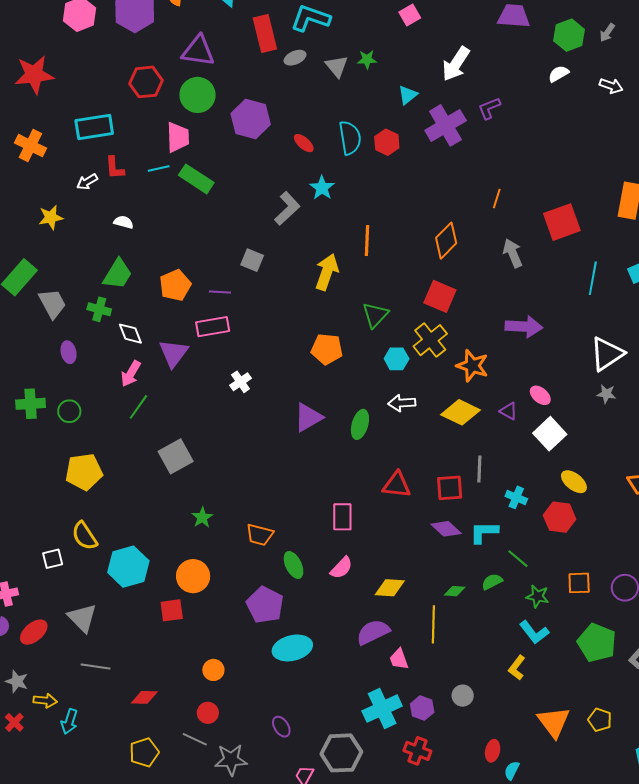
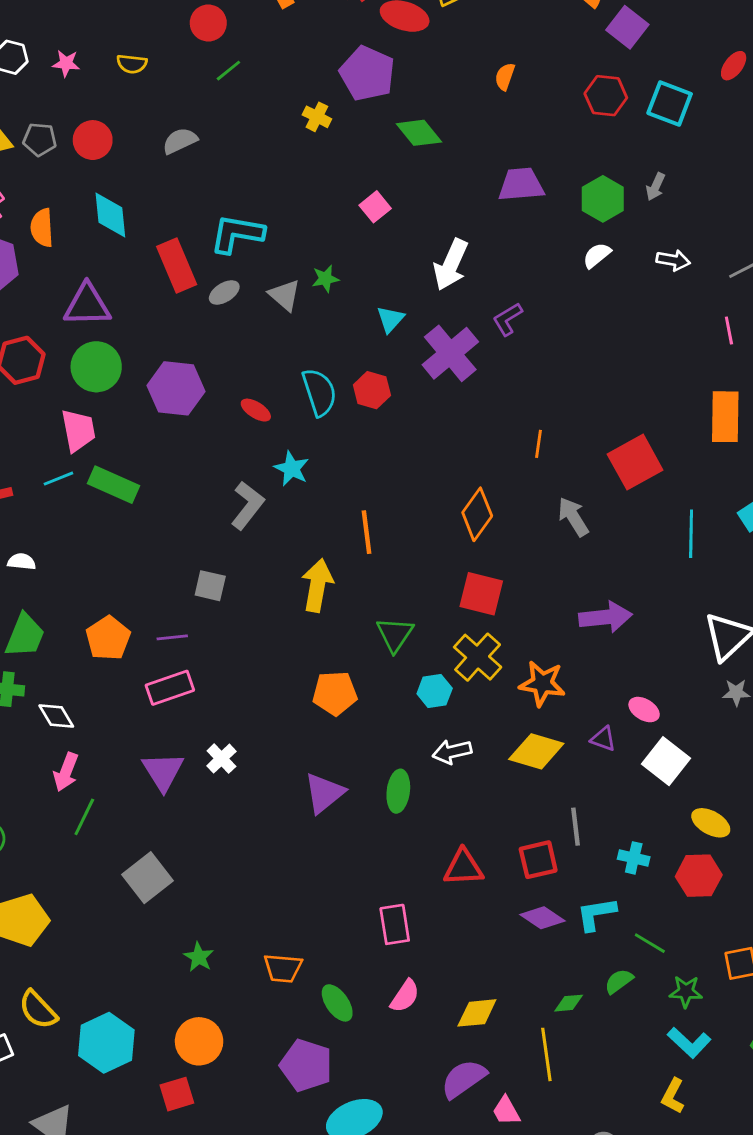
purple triangle: (174, 353) -> (163, 771), moved

